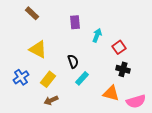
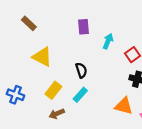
brown rectangle: (32, 13) -> (29, 23), moved
blue cross: (21, 77) -> (15, 95), moved, turned -35
cyan rectangle: (82, 78) -> (80, 95), moved

